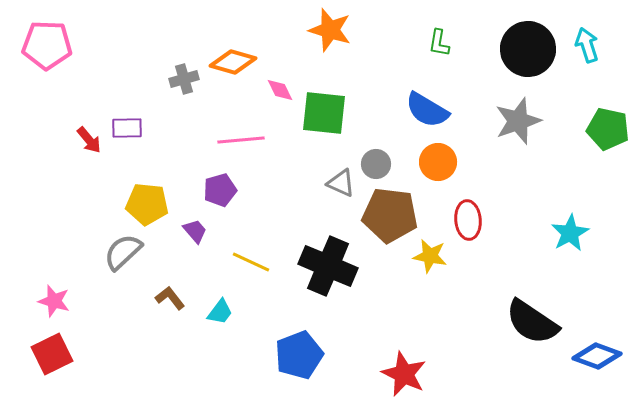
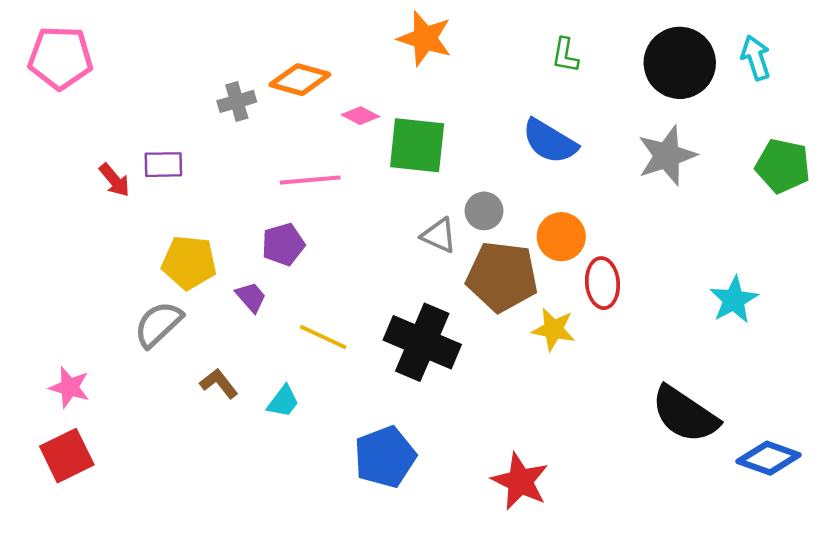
pink diamond: (280, 90) -> (360, 116), turned -36
orange circle: (438, 162) -> (561, 237), moved

